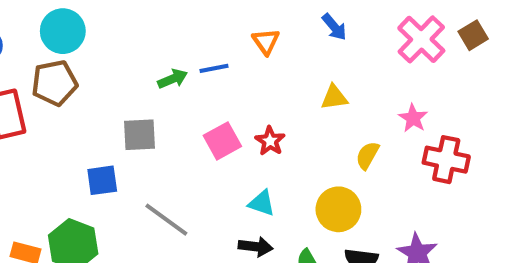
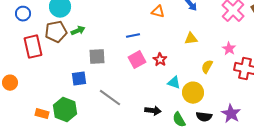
orange triangle: (266, 41) -> (158, 12), turned -40
blue line: (214, 68) -> (133, 36), moved
green arrow: (173, 79) -> (78, 31), moved
cyan triangle: (262, 203) -> (174, 83), moved

